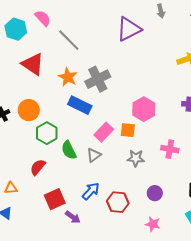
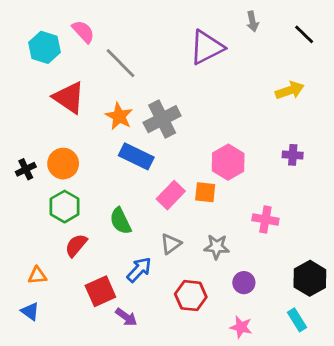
green hexagon: (47, 133) -> (65, 207), moved
gray triangle: (94, 155) -> (171, 244), moved
gray star: (136, 158) -> (217, 247), moved
blue arrow: (91, 191) -> (139, 270), moved

